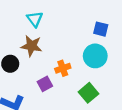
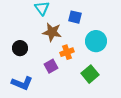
blue square: (101, 29) -> (75, 17), moved
brown star: (31, 46) -> (52, 32), moved

